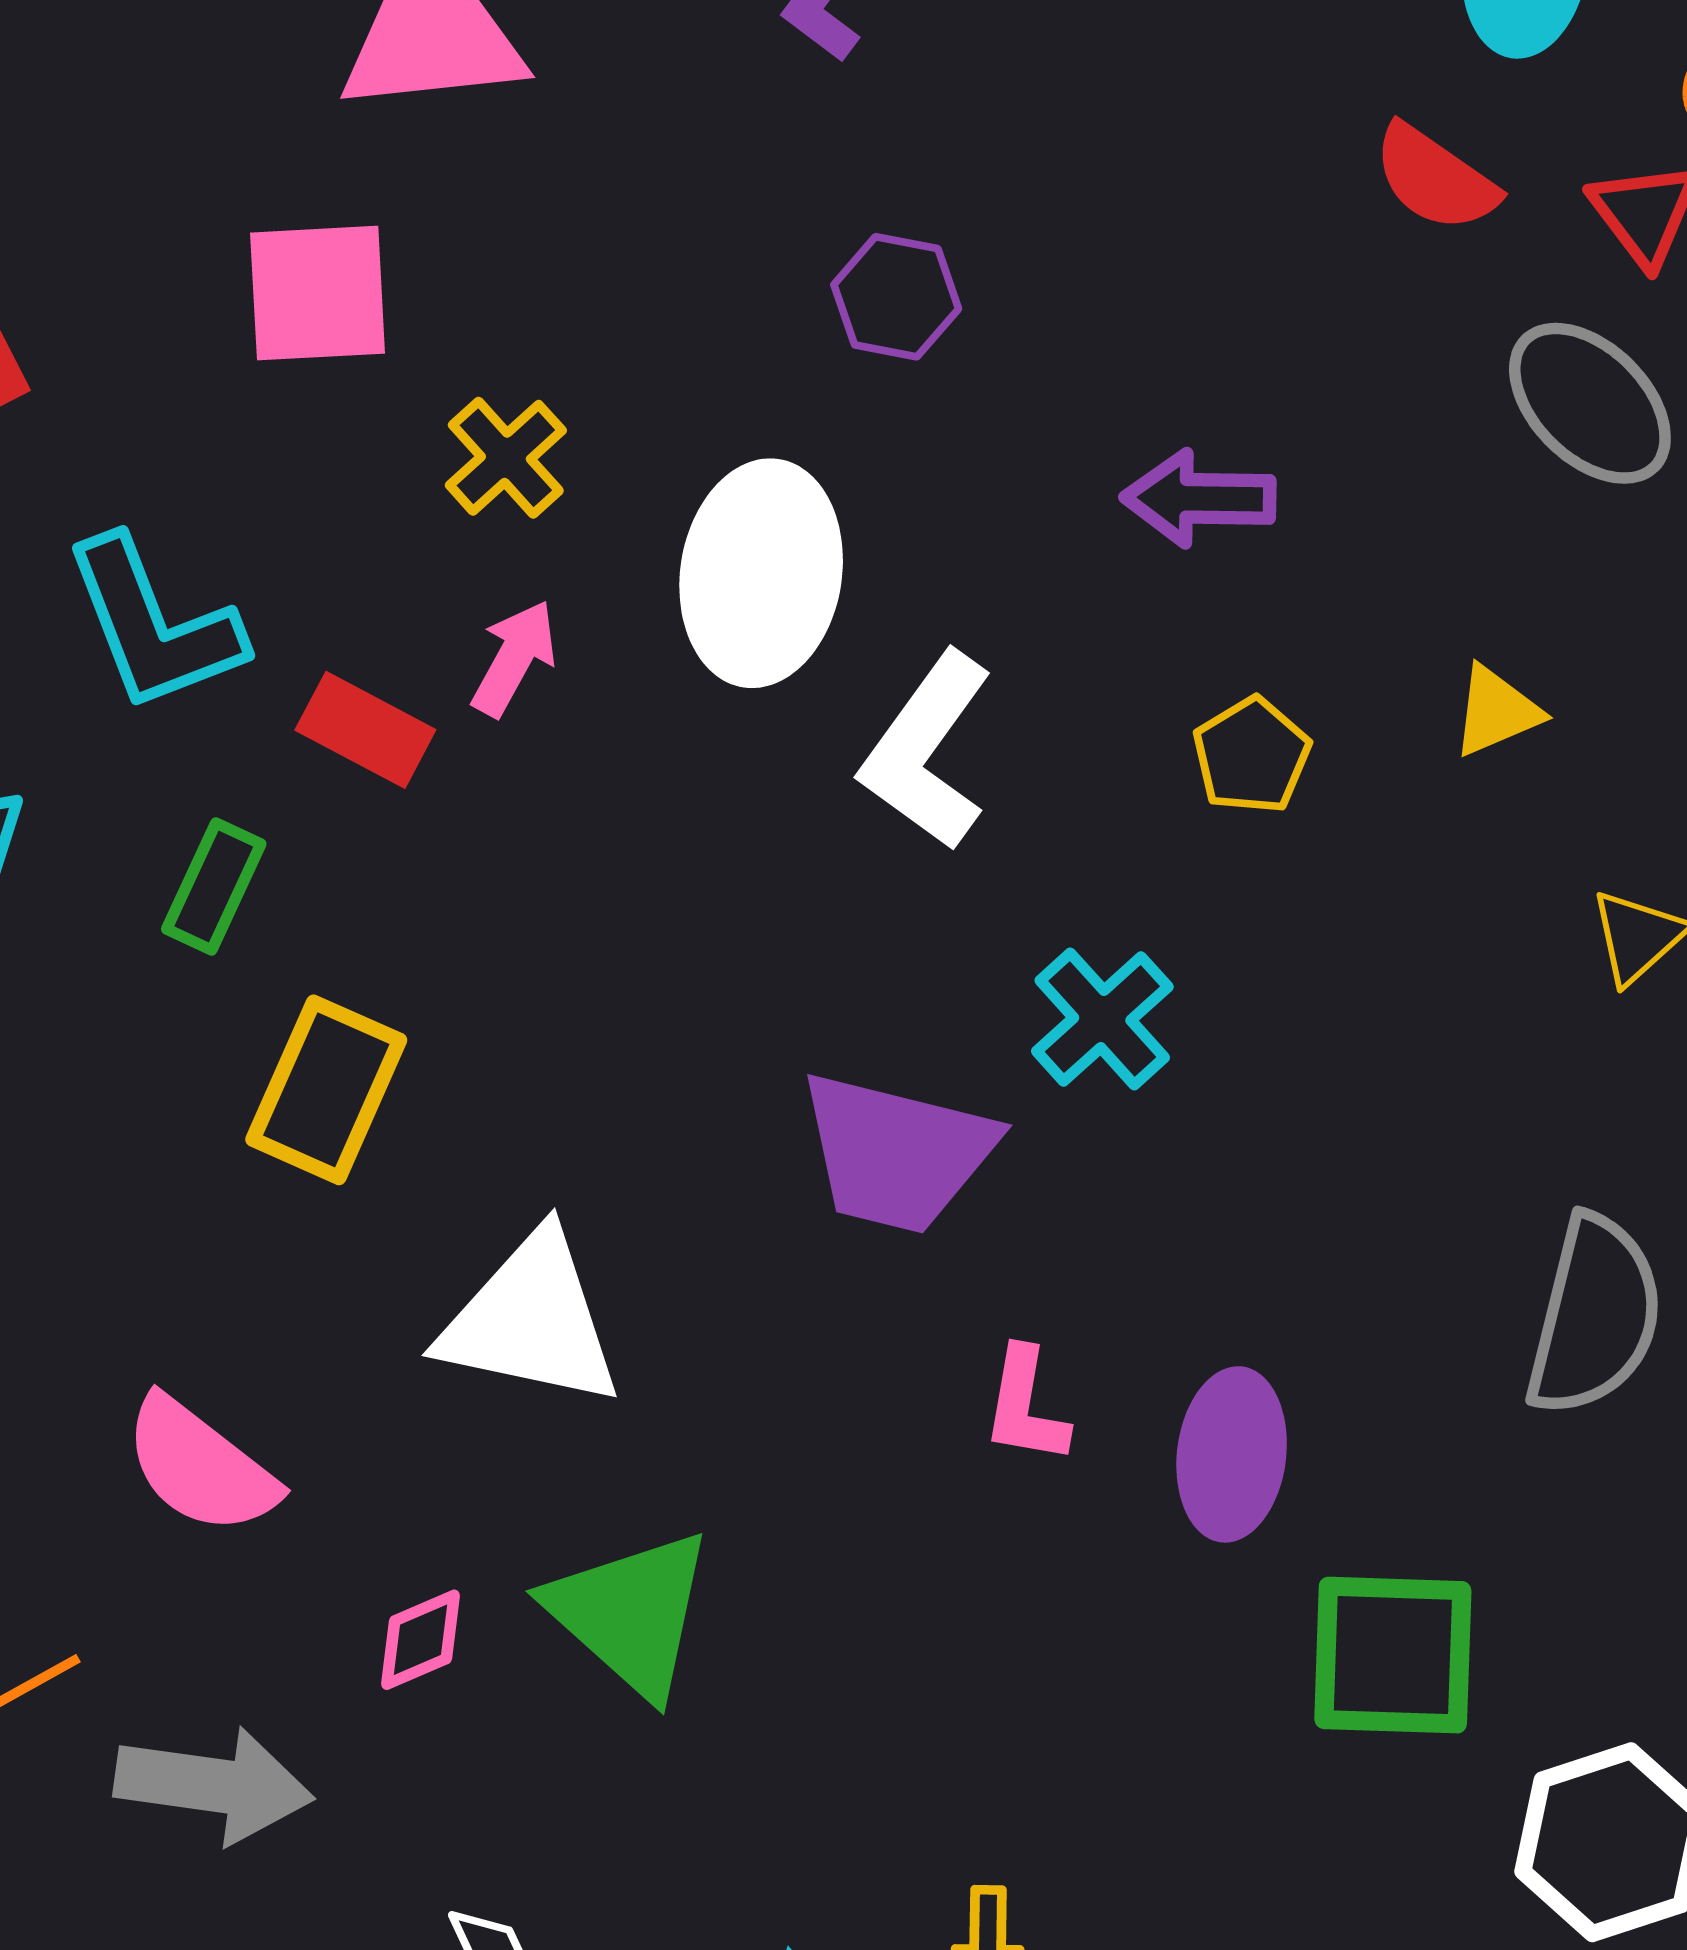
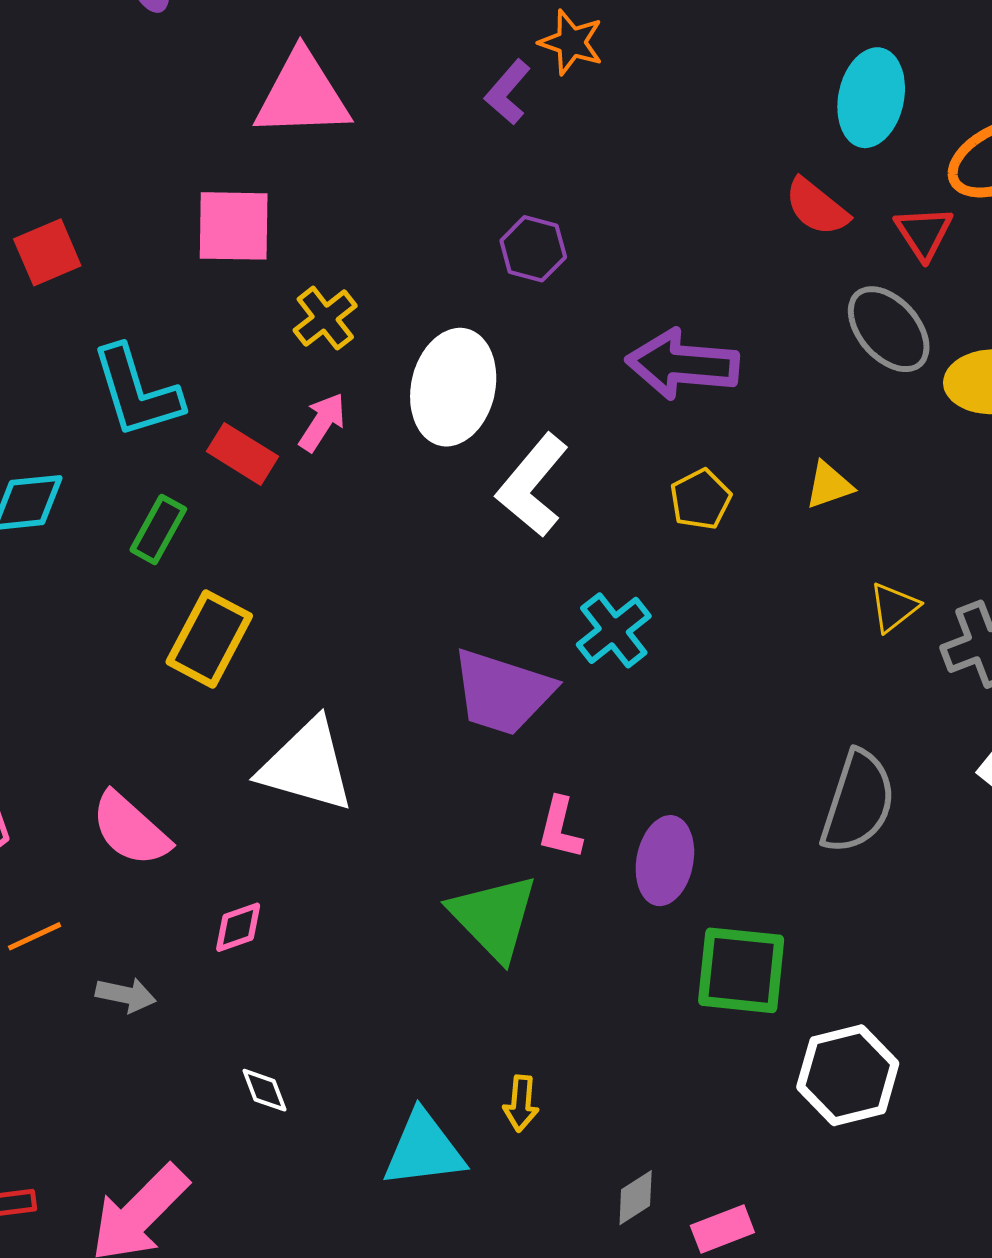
purple arrow: (1199, 498) -> (683, 364), size x1.4
green triangle: (630, 1613) -> (494, 917), moved
gray arrow: (214, 1785) -> (126, 995), size x0.6

